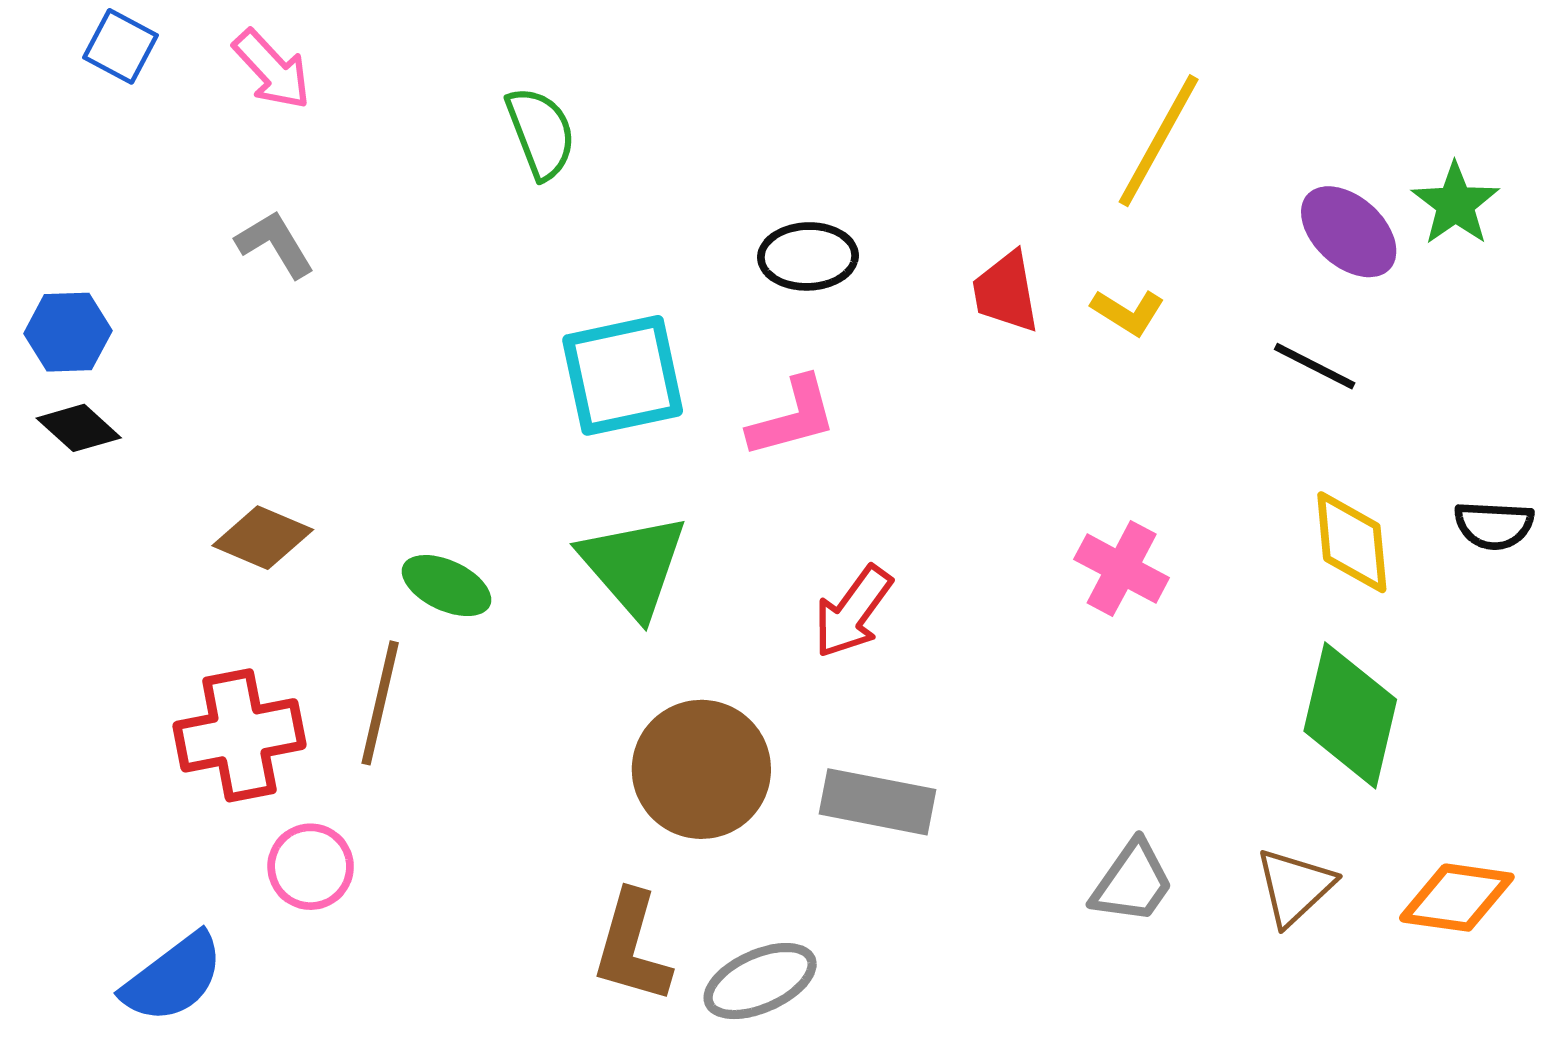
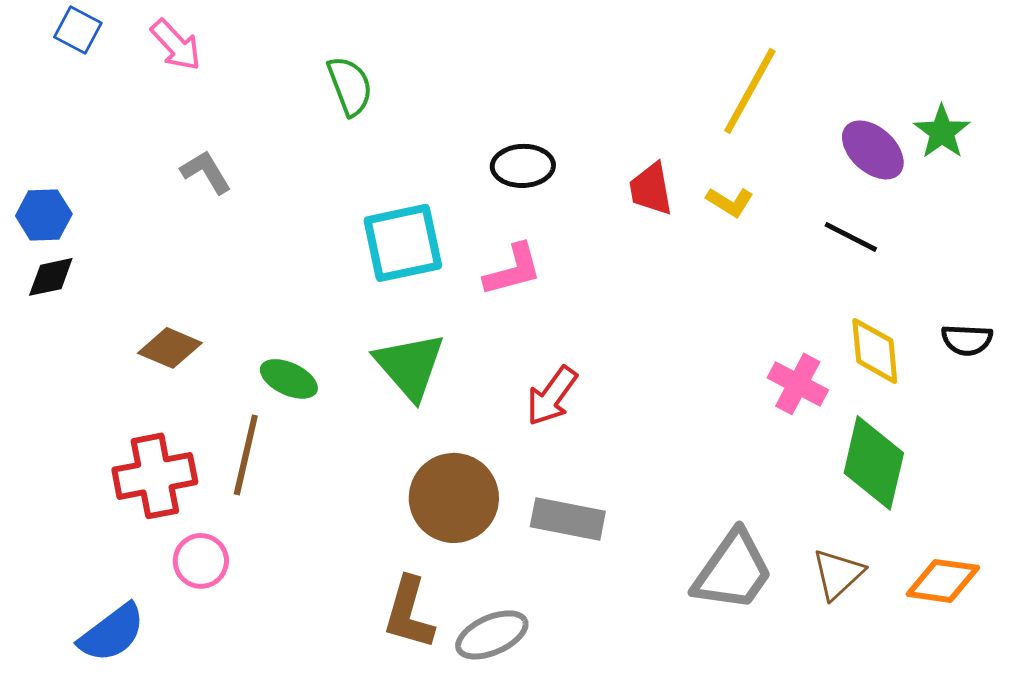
gray L-shape: (275, 244) -> (206, 172), moved
black diamond: (79, 428) -> (51, 277), turned -54
pink cross: (1122, 569) -> (798, 384), moved
gray trapezoid: (1132, 882) -> (733, 571), size x1.5

